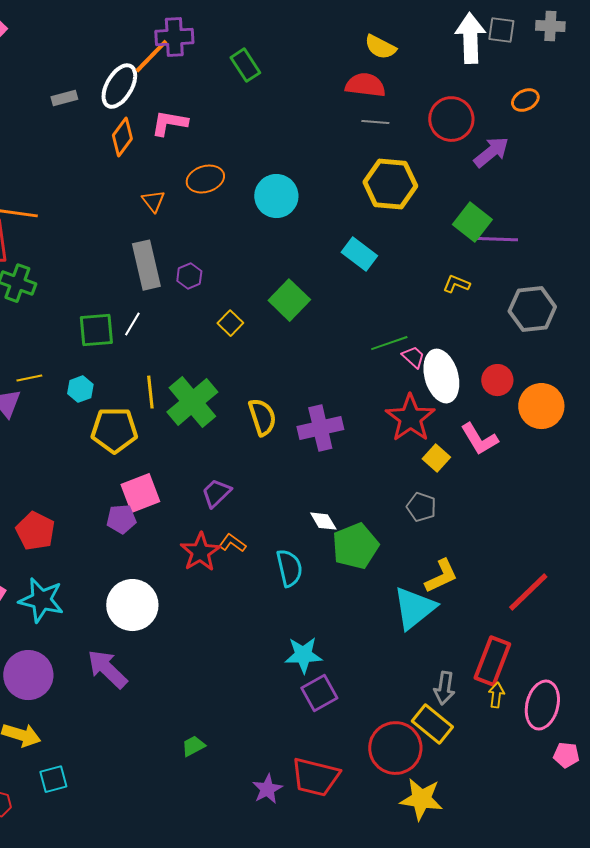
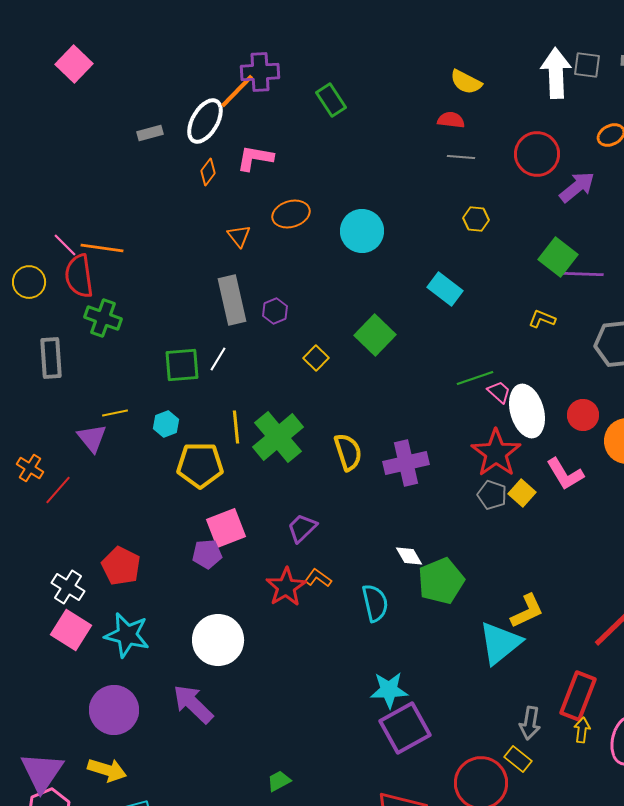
red semicircle: (365, 85) -> (451, 120), size x0.7
orange diamond: (122, 137) -> (208, 172), size x0.7
yellow hexagon: (390, 184) -> (476, 219), size x0.5
gray pentagon: (421, 507) -> (492, 495), moved
purple square: (319, 693) -> (405, 728), size x1.4
yellow rectangle: (432, 724) -> (518, 759), size x0.7

